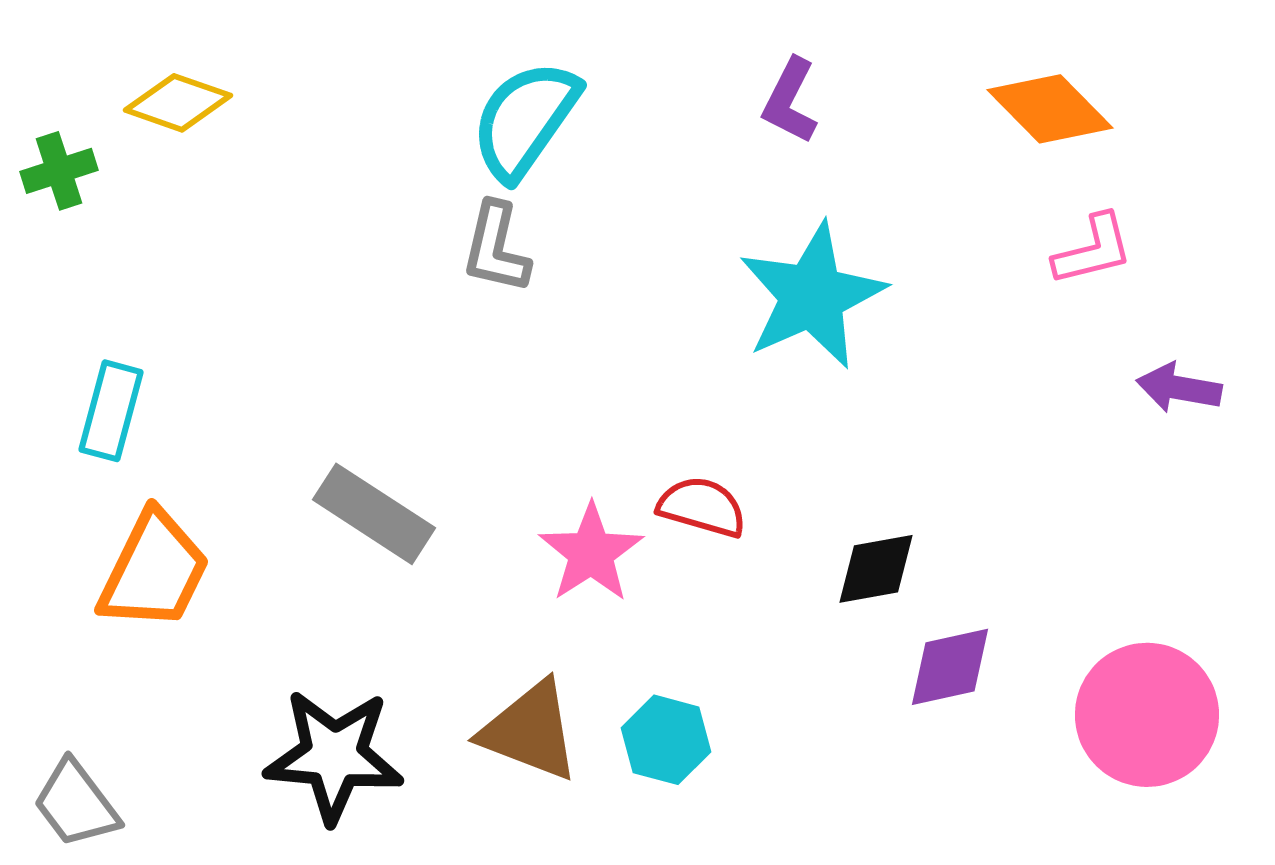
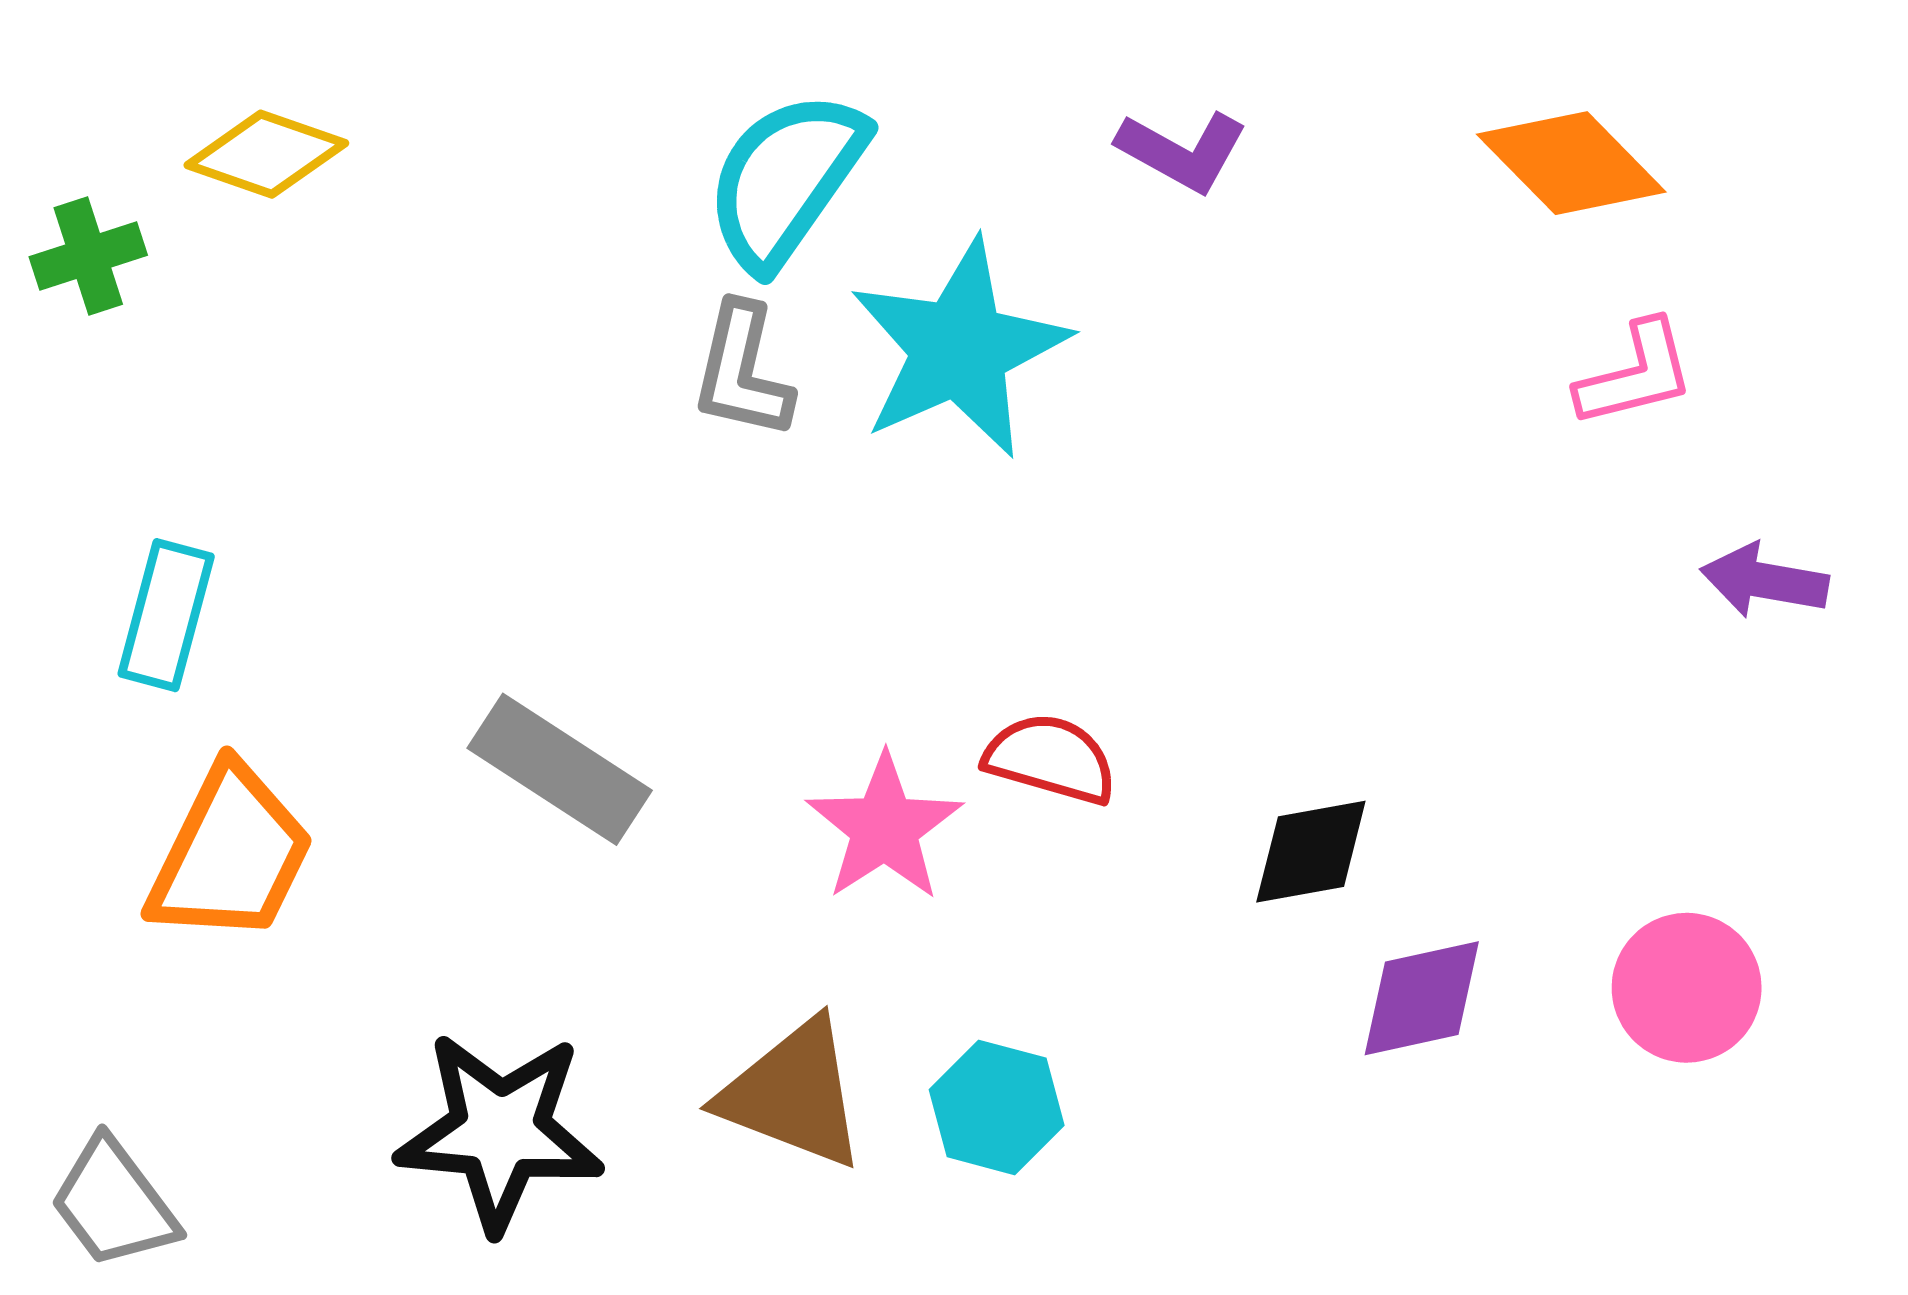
purple L-shape: (790, 101) -> (1182, 151), turned -88
cyan star: (812, 296) -> (959, 349), moved
pink circle: (1147, 715) -> (1687, 988), moved, size x0.7

